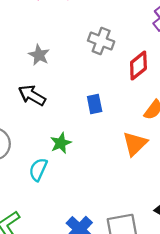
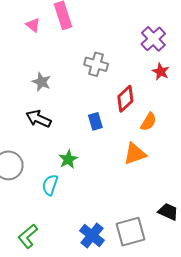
red diamond: (138, 66) -> (125, 99), moved
orange triangle: (135, 144) -> (135, 154), turned 30

